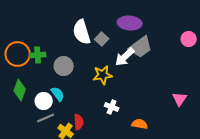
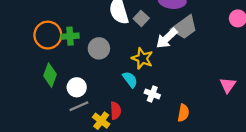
yellow star: (103, 75) -> (142, 58), turned 30
cyan semicircle: (58, 94) -> (130, 80), moved
orange semicircle: (140, 124) -> (183, 113), turned 91

